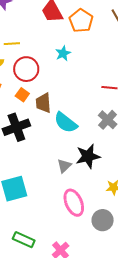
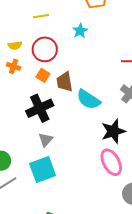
yellow line: (12, 44) -> (41, 16), moved
gray triangle: (64, 166) -> (46, 140), moved
pink ellipse: (74, 203) -> (111, 162), moved

